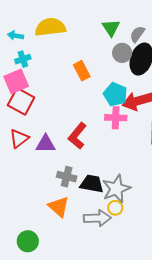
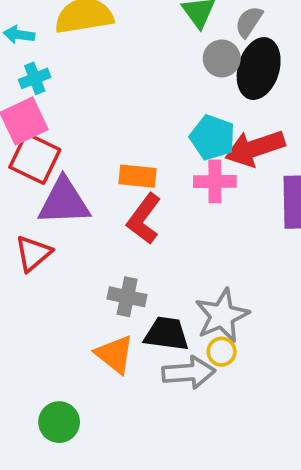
orange rectangle: (82, 71) -> (137, 176), moved, turned -54
red triangle: (19, 139) -> (33, 253), moved
purple triangle: (46, 144) -> (64, 202), moved, size x1.4
black trapezoid: (92, 184) -> (167, 334), moved

